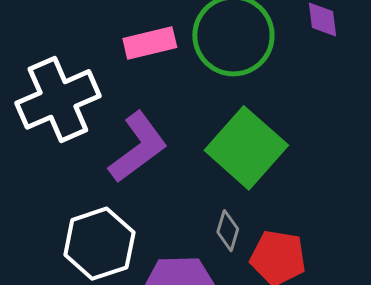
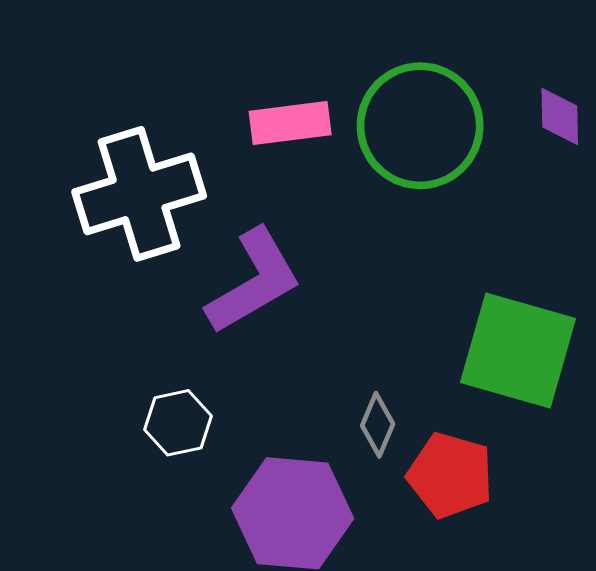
green square: (246, 148) -> (518, 350), moved, turned -32
white hexagon: (99, 244) -> (178, 423), size x0.6

